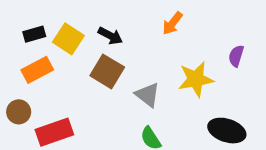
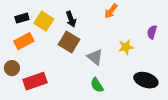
black arrow: (110, 36) -> (71, 19), turned 42
yellow star: (196, 79) -> (126, 47), size x0.7

